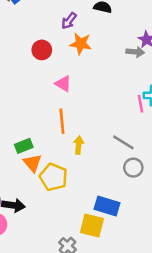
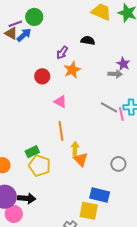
orange star: (81, 44) -> (72, 70), turned -30
gray line: (123, 142) -> (109, 107), moved
orange triangle: (32, 163) -> (81, 159), moved
yellow pentagon: (53, 177) -> (40, 166), moved

